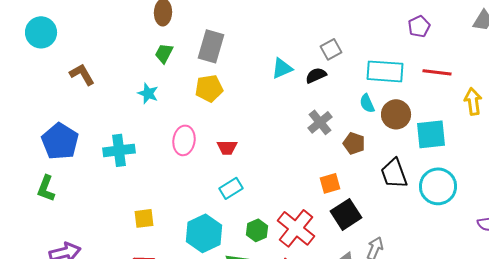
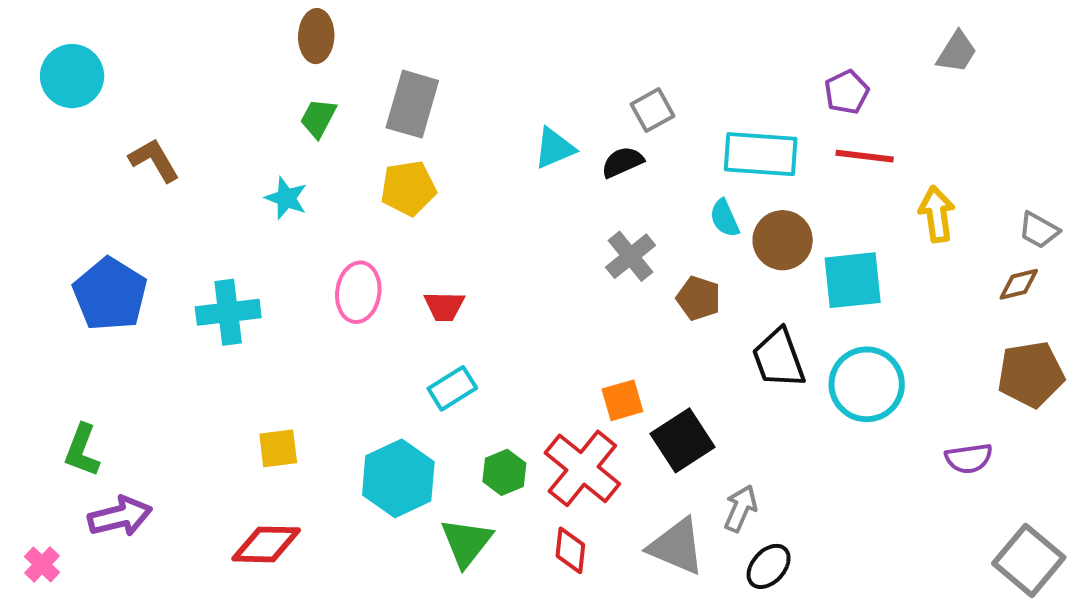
purple pentagon: (419, 26) -> (847, 92), moved
orange square: (330, 183) -> (622, 400), moved
green L-shape: (46, 188) -> (82, 450), moved

